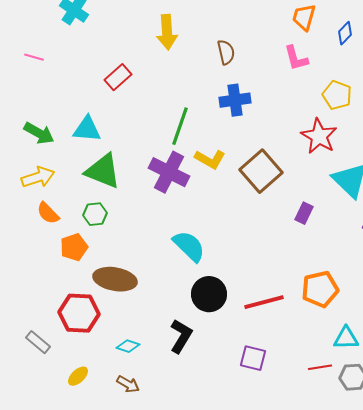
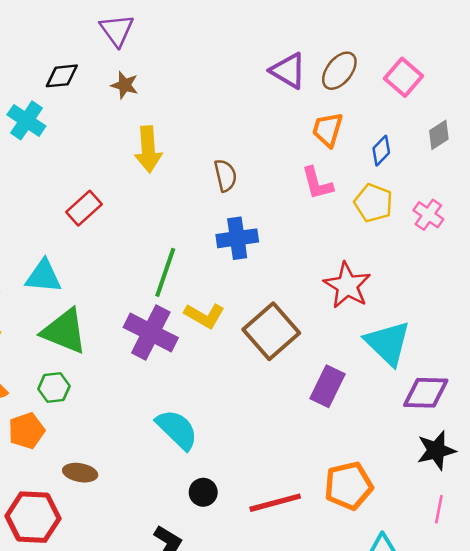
yellow pentagon: (337, 95) -> (373, 203), moved
purple rectangle: (304, 213) -> (328, 386), size x1.4
brown ellipse: (115, 279) -> (80, 473), size x0.6
black circle: (209, 294) -> (203, 492), size x0.6

